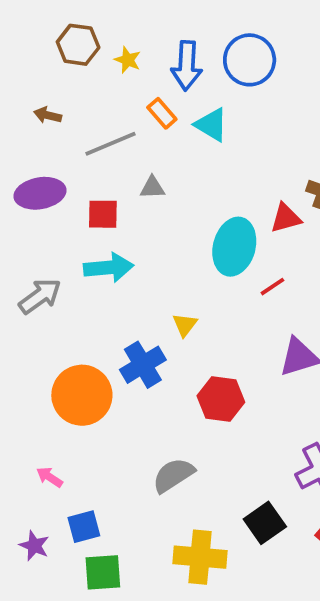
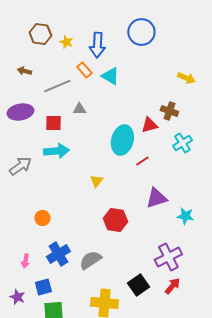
blue circle: (250, 60) -> (141, 32), moved
blue cross: (143, 365) -> (58, 254), moved
orange circle: (82, 395) -> (42, 218), size x0.5
pink arrow: (50, 477) -> (25, 261), turned -112

